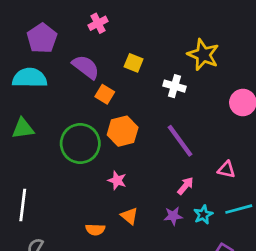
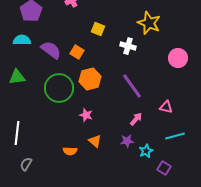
purple semicircle: (86, 67) -> (51, 50), moved
cyan semicircle: (30, 78) -> (22, 40), size x0.7
cyan star: (203, 215) -> (146, 151), moved

